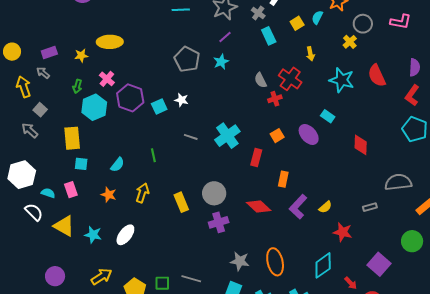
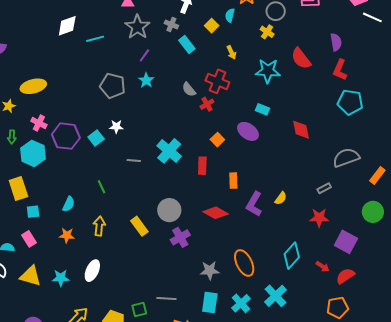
red star: (343, 232) -> (319, 218), moved

